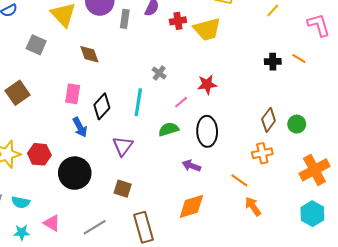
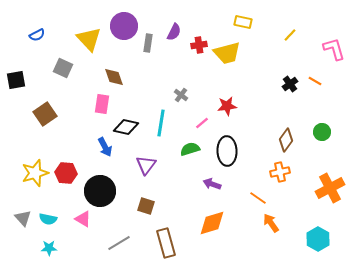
black cross: (273, 62) -> (290, 84), turned -35
pink rectangle: (73, 94) -> (102, 104), moved
black diamond: (102, 106) -> (126, 127), turned 60
green circle: (297, 124) -> (322, 132), moved
cyan hexagon: (312, 214) -> (318, 239), moved
pink triangle: (52, 223) -> (83, 219), moved

